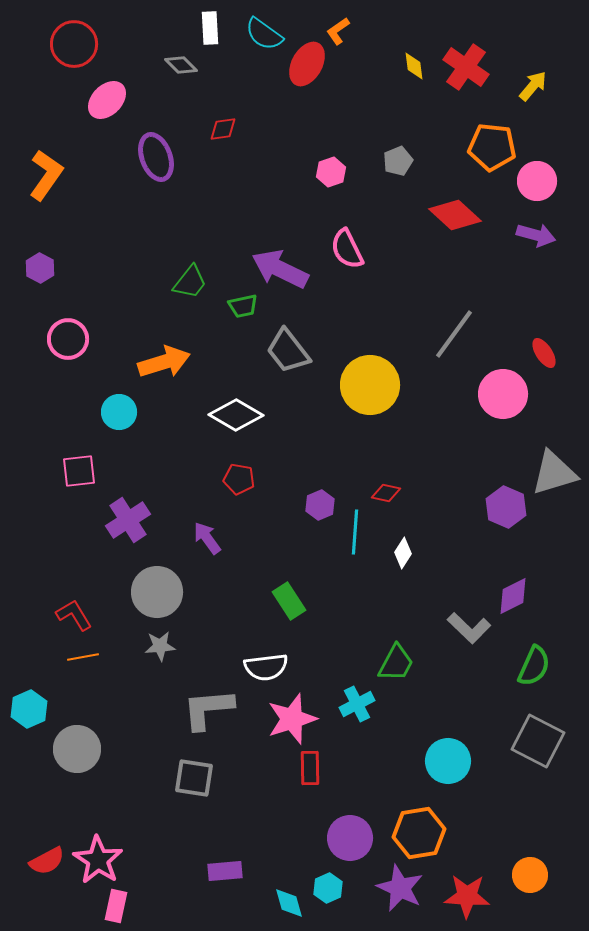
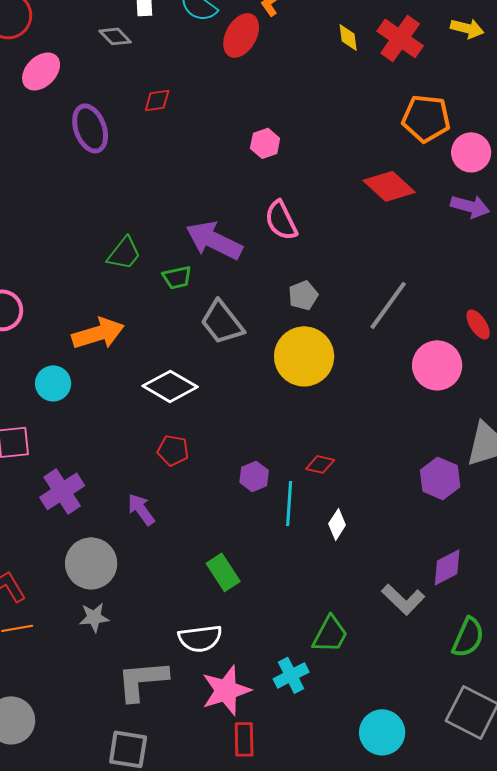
yellow arrow: (533, 86) -> (467, 28), moved, turned 64
gray pentagon: (398, 161) -> (303, 295), moved

